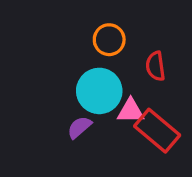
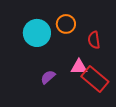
cyan circle: (99, 91) -> (37, 33), moved

